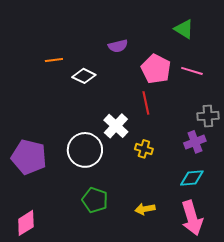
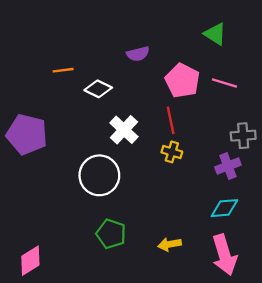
white cross: (116, 126) -> (124, 130), moved
yellow cross: (144, 149) -> (172, 152), moved
purple pentagon: (29, 157) -> (27, 134), moved

